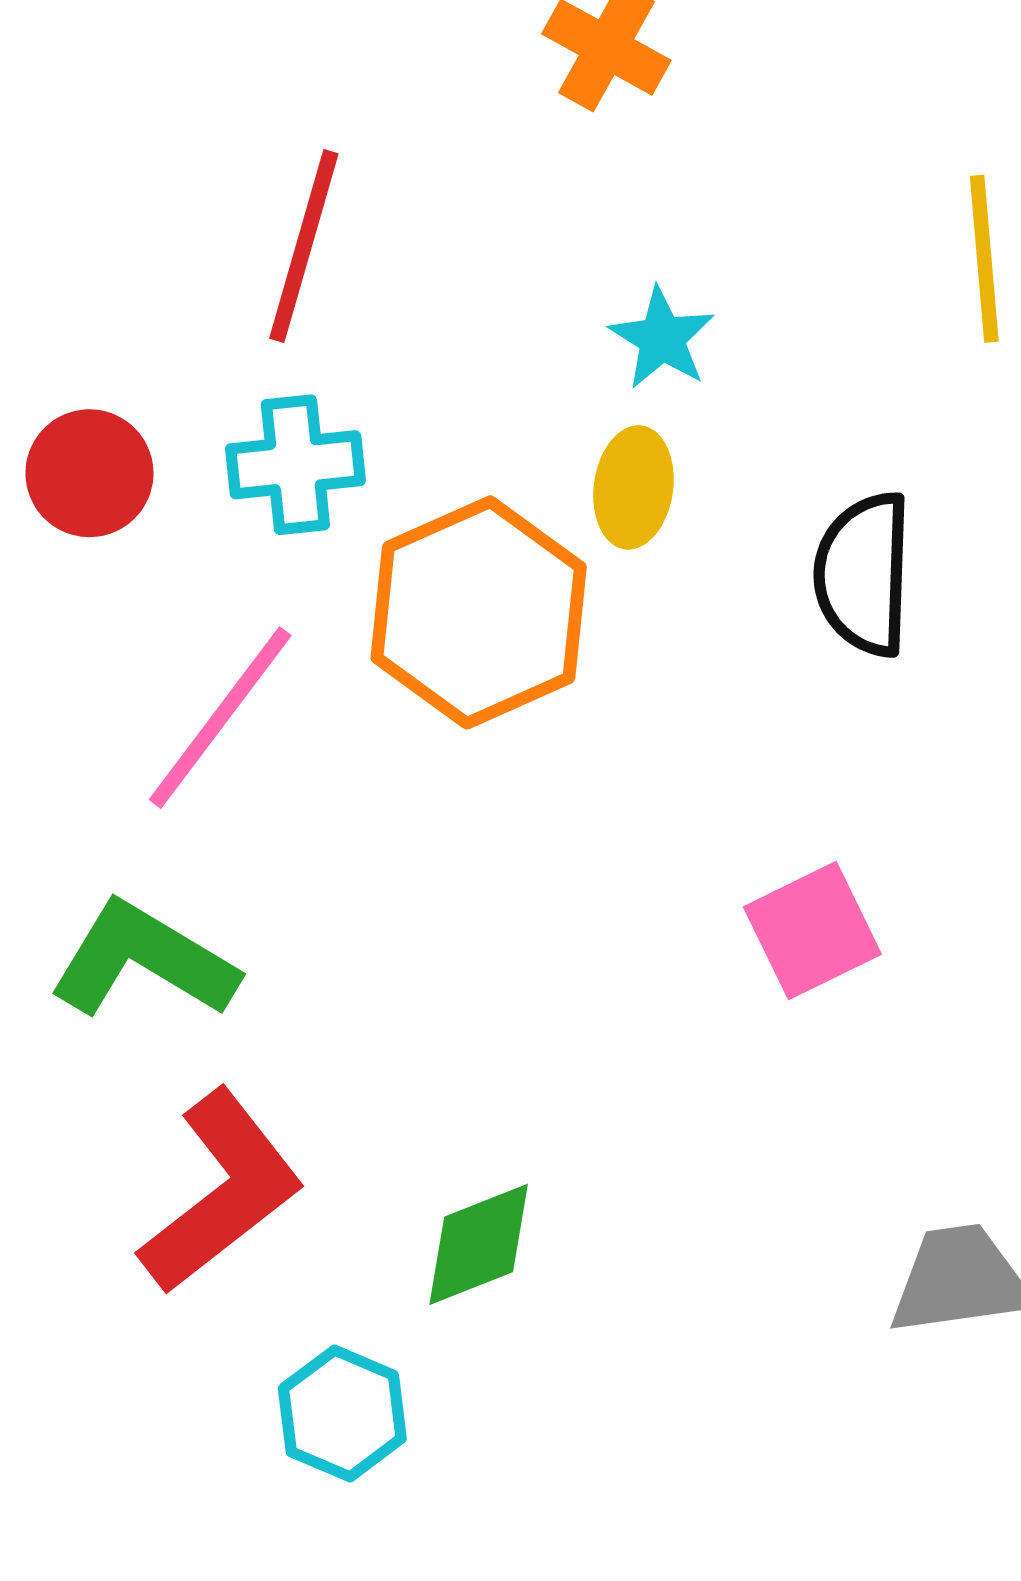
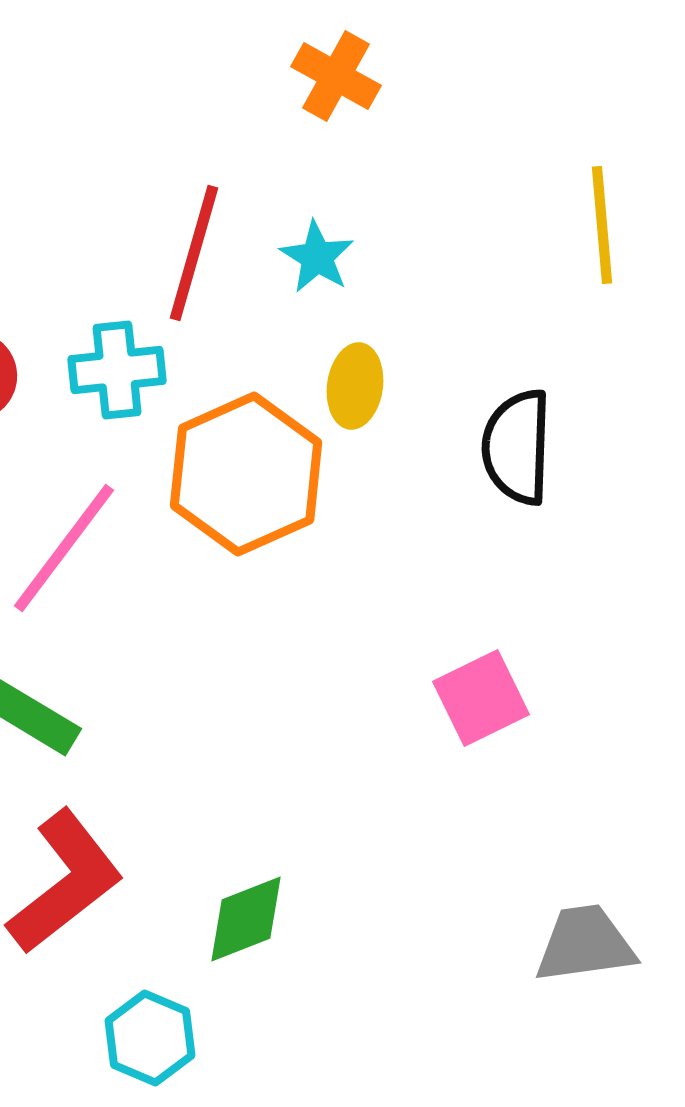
red line: (304, 246) -> (194, 253), moved
cyan star: (662, 338) -> (317, 257), moved

